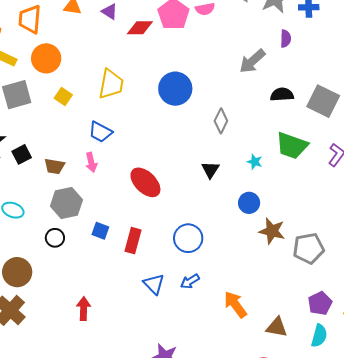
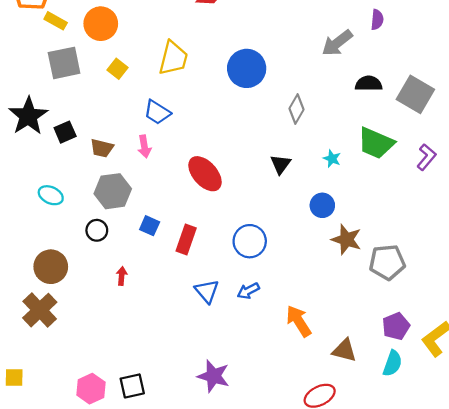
red arrow: (84, 309) -> (122, 276), moved, size x0.7

